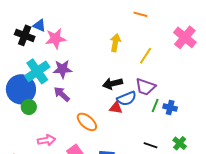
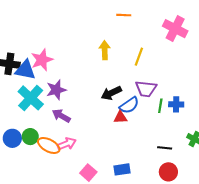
blue triangle: (39, 25) -> (25, 70), moved, size x1.5
blue circle: (21, 89) -> (12, 138), moved, size x0.6
orange ellipse: (87, 122) -> (49, 145), moved
pink arrow: (47, 140) -> (67, 144), moved

